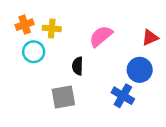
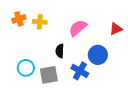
cyan circle: (34, 52) -> (26, 68), moved
blue circle: (140, 70) -> (98, 55), moved
blue cross: (123, 96) -> (80, 71), moved

